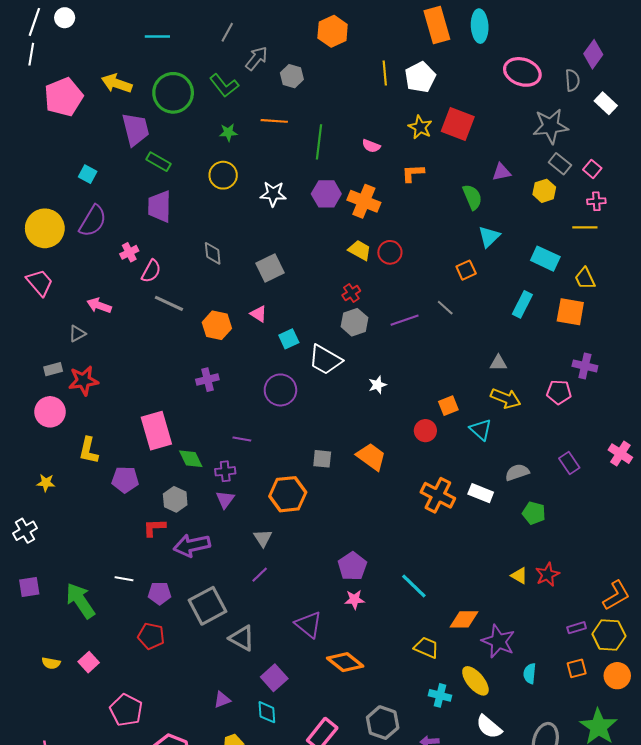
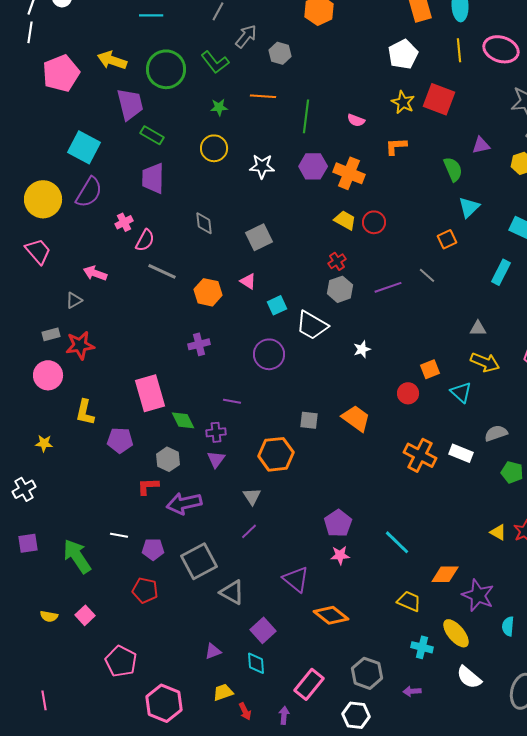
yellow line: (385, 73) -> (459, 50), moved
cyan square: (88, 174) -> (84, 147), size x1.8

